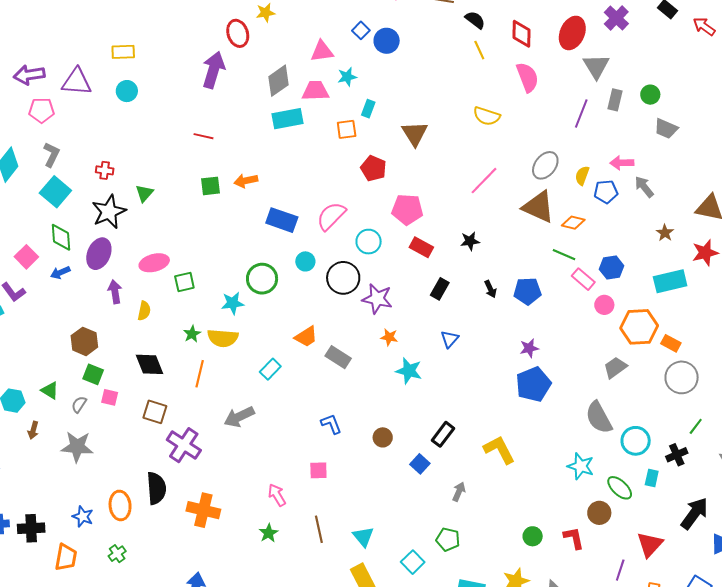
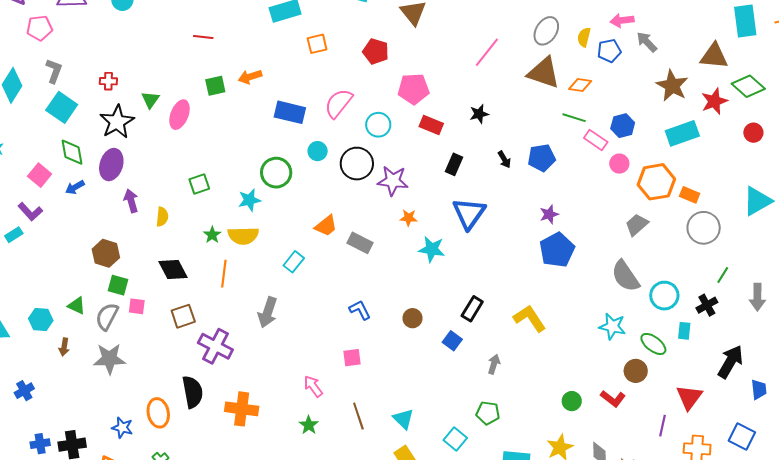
orange square: (347, 129) -> (317, 44), moved
brown star: (665, 233) -> (672, 86), size x1.8
pink ellipse: (154, 263) -> (179, 115), moved, turned -48
blue triangle: (450, 339) -> (469, 213), size x1.8
gray semicircle: (79, 404) -> (107, 317), size x1.6
brown square: (155, 412) -> (183, 316), turned -30
gray arrow: (239, 417) -> (268, 312), turned -40
red L-shape: (574, 538) -> (613, 399), turned 145

